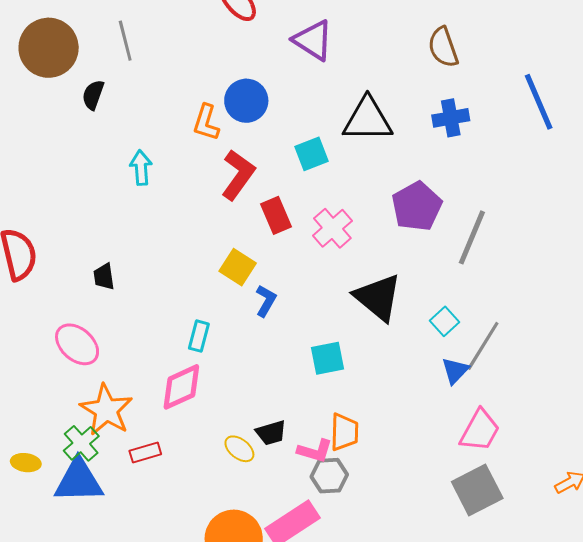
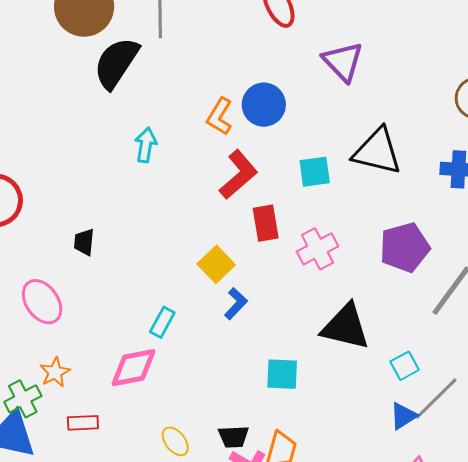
black semicircle: (93, 95) -> (116, 63), size x1.8
black triangle: (378, 297) -> (346, 327), turned -40
orange star: (106, 410) -> (55, 372), size x0.6
black trapezoid: (271, 433) -> (234, 437), moved

